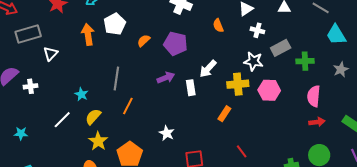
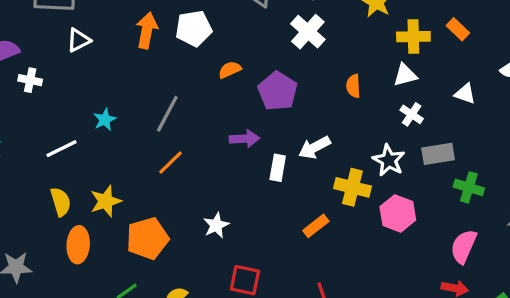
yellow semicircle: (93, 117) -> (61, 202), moved, turned 102

